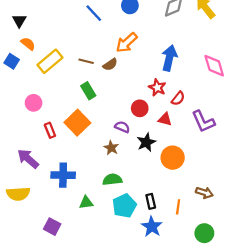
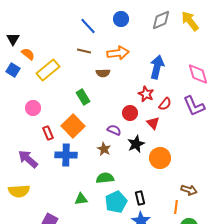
black triangle: (19, 21) -> (13, 39), moved
orange arrow: (127, 43) -> (118, 53), turned -145
brown line: (86, 61) -> (84, 51), moved
brown semicircle: (110, 65) -> (103, 73), turned 32
red triangle: (165, 119) -> (153, 123), turned 32
purple L-shape: (203, 121) -> (194, 106), moved
blue cross: (63, 175) -> (66, 155), moved
orange line: (178, 207) -> (176, 207), moved

